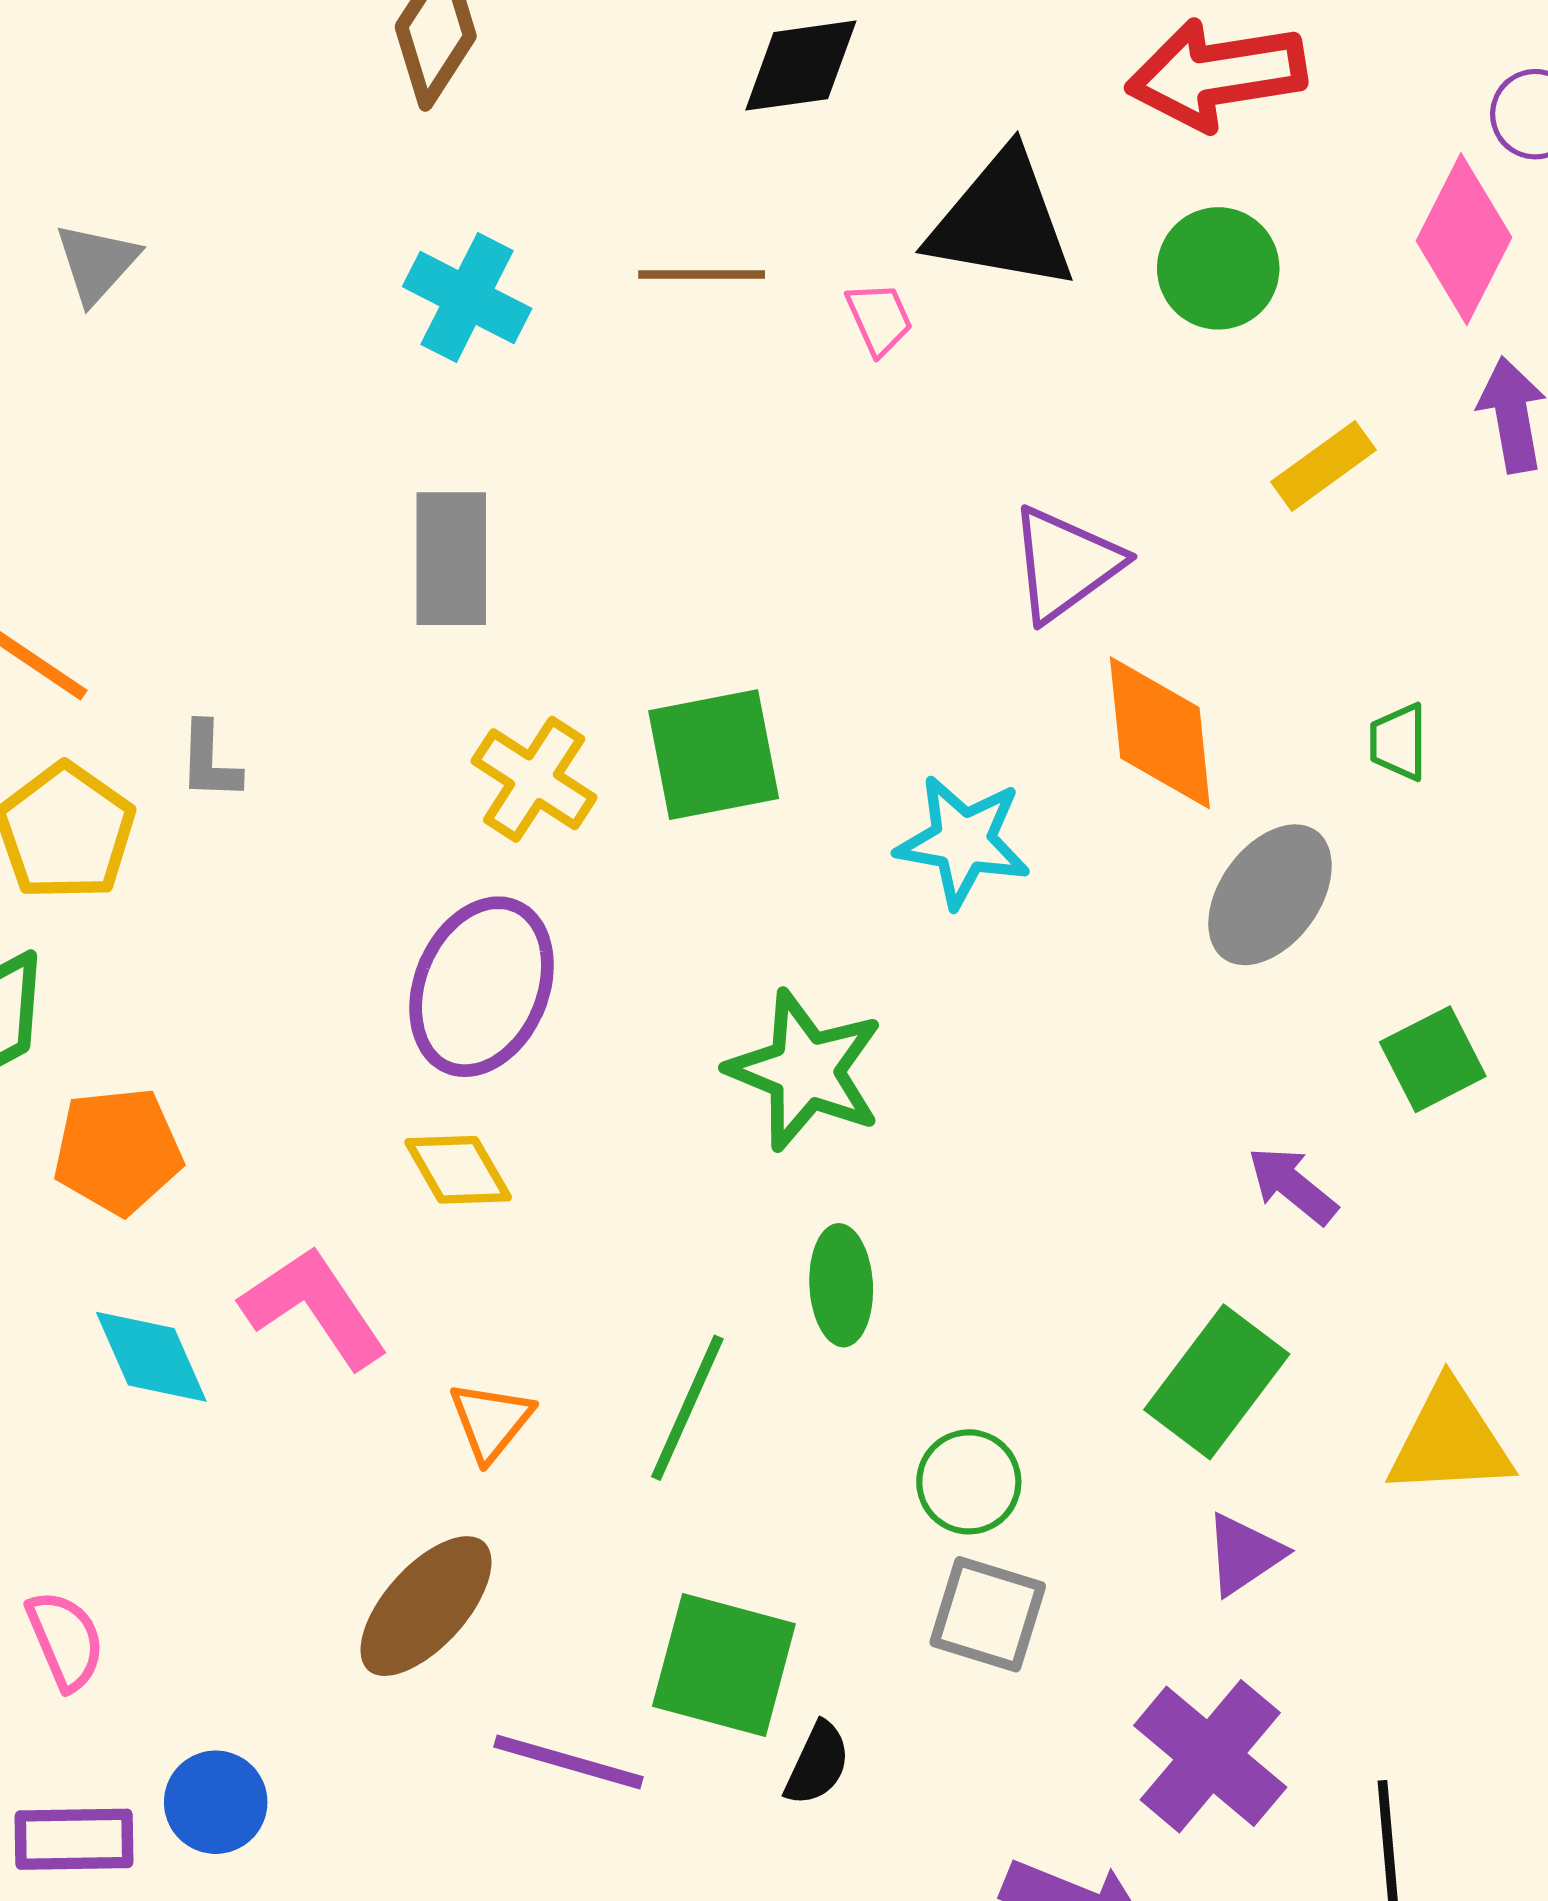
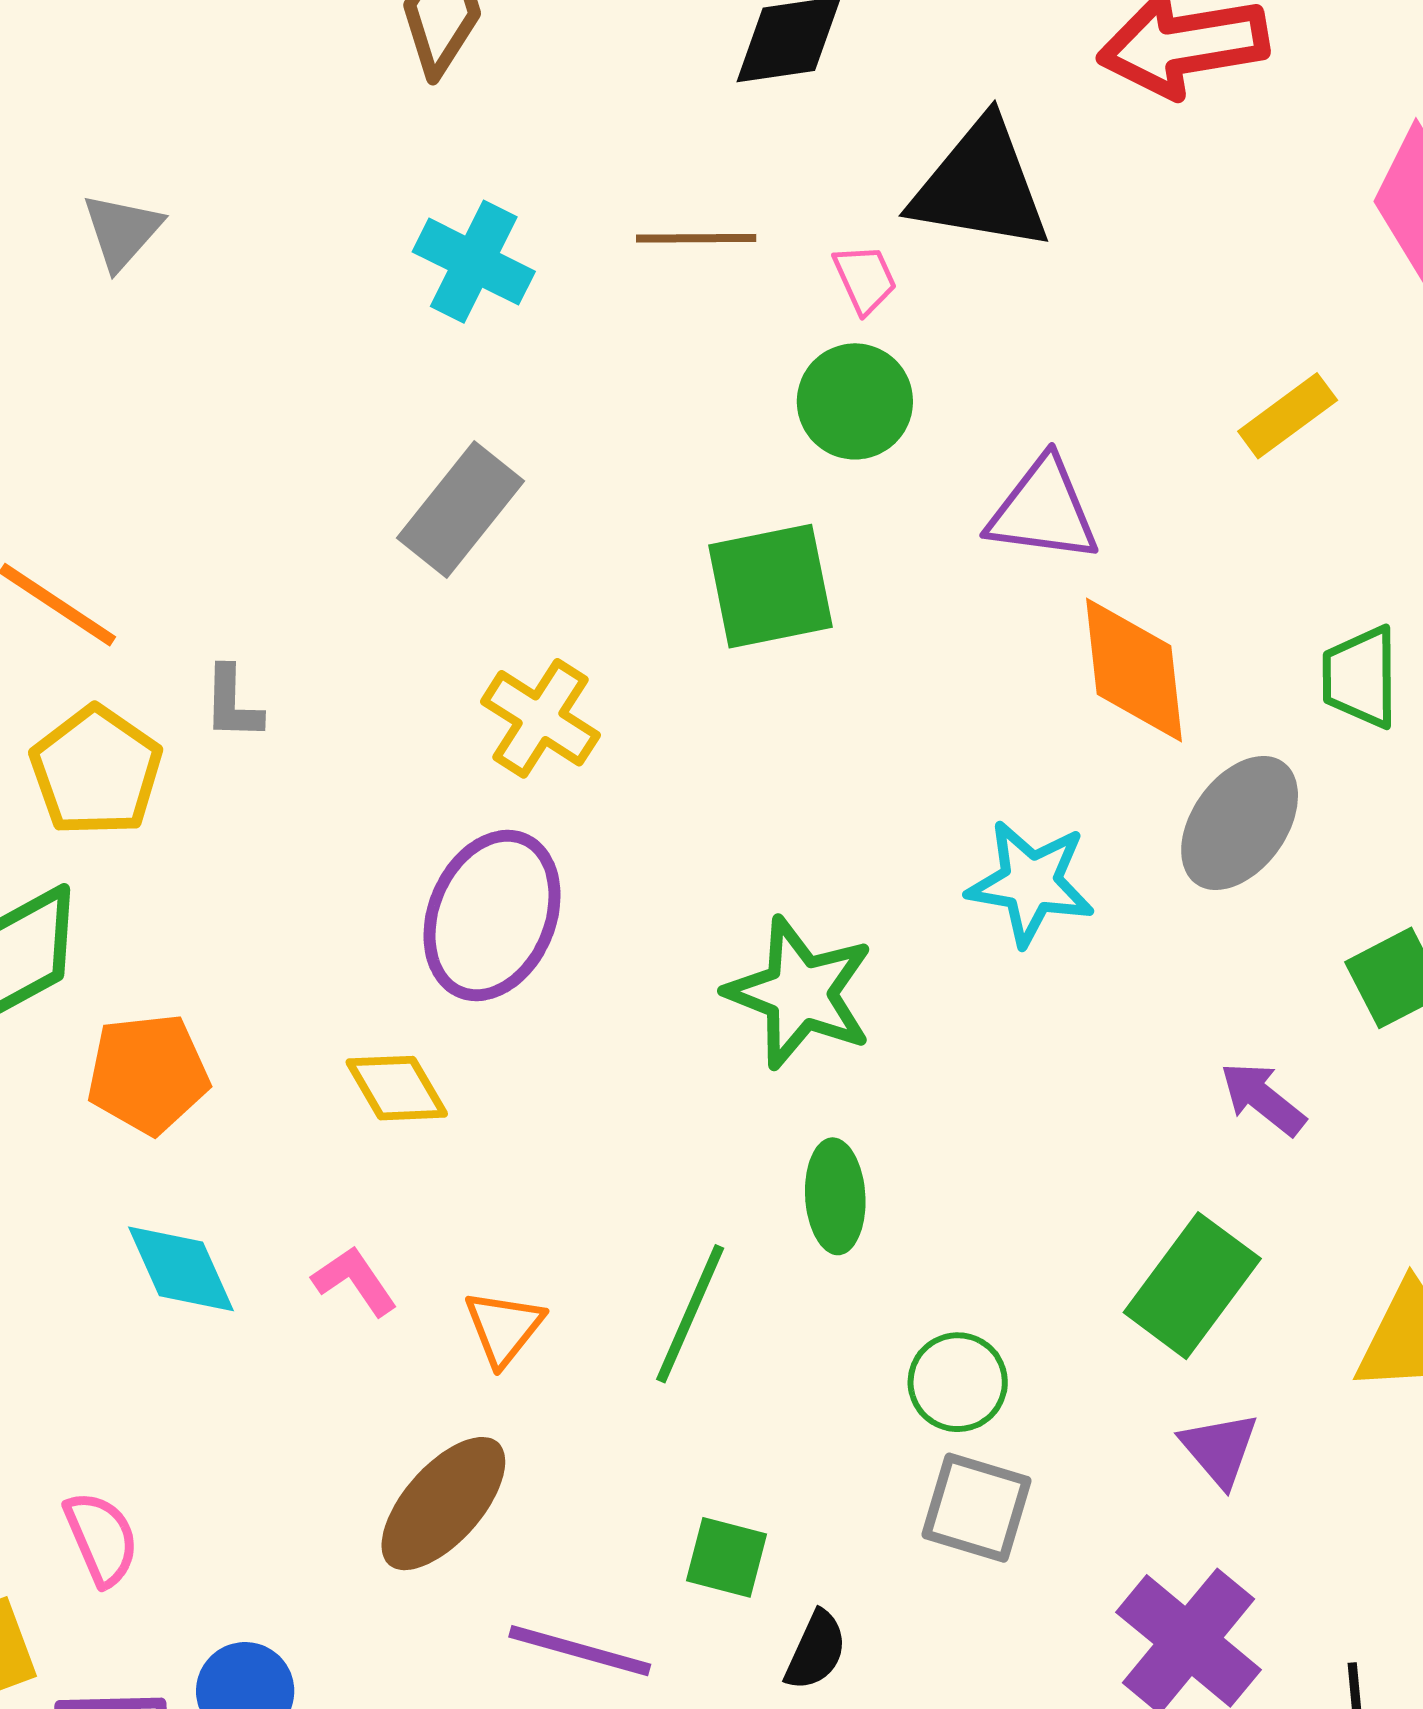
green circle: (1218, 268) -> (855, 401), moved
gray rectangle: (451, 559) -> (460, 509), turned 39
purple triangle: (1065, 564) -> (1043, 510), turned 44
green trapezoid: (1398, 742) -> (1360, 677), size x1.4
green square: (714, 755) -> (770, 586), moved
cyan star: (963, 841) -> (1031, 883), moved
yellow diamond: (458, 1170) -> (397, 1088), moved
pink L-shape: (314, 1307) -> (355, 1281), moved, size x0.6
purple triangle: (1244, 1554) -> (1219, 1449), turned -36
green square: (724, 1665) -> (726, 1557), size x0.6

